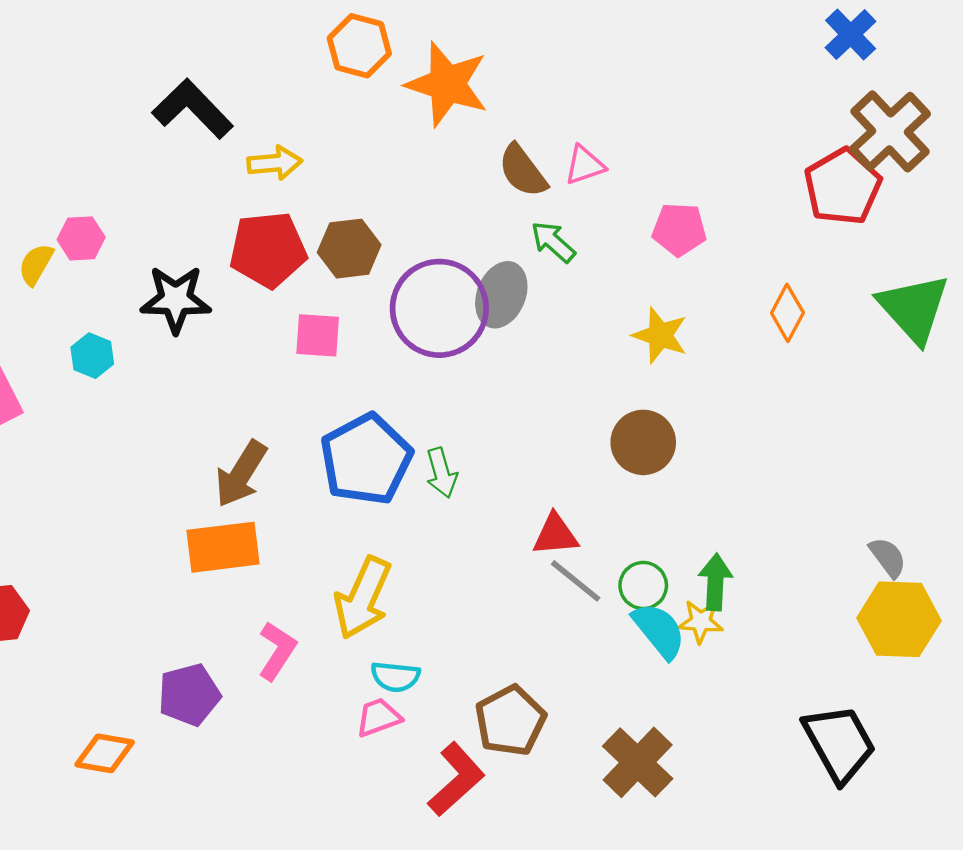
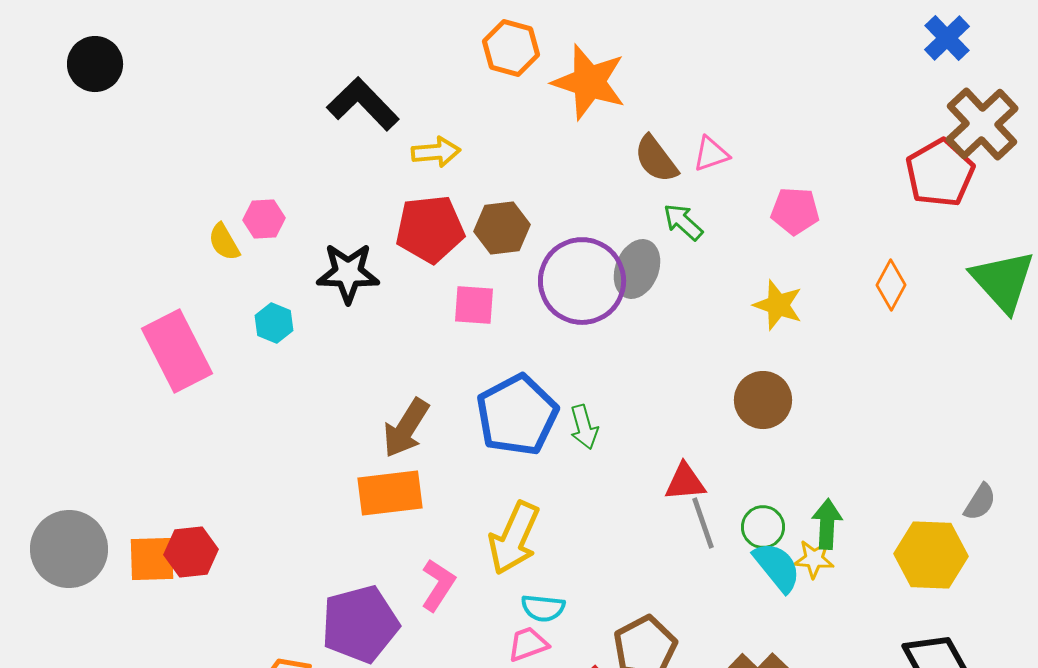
yellow semicircle: (36, 264) -> (224, 242), turned -60
gray semicircle: (888, 557) -> (980, 502), turned 69
gray line: (576, 581) -> (703, 523), turned 32
yellow hexagon: (899, 619) -> (931, 555), moved
purple pentagon: (189, 695) -> (360, 624), size x1.4

